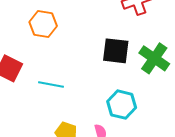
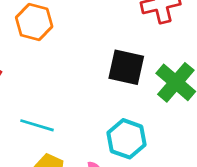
cyan line: (51, 85) -> (37, 125), moved

